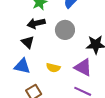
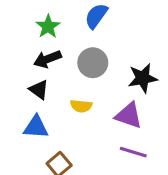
yellow semicircle: (53, 68) -> (81, 106), moved

